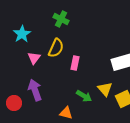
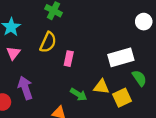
pink triangle: (34, 58) -> (13, 53), moved
yellow triangle: (105, 89) -> (101, 87), turned -42

